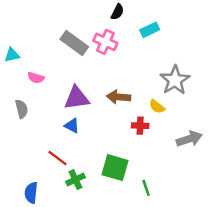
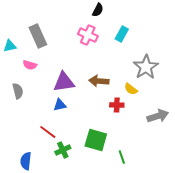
cyan rectangle: (150, 30) -> (122, 34), moved, turned -35
gray rectangle: (74, 43) -> (38, 36), moved, turned 30
blue triangle: (72, 126) -> (60, 105), turned -40

